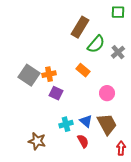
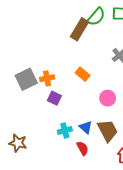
green semicircle: (96, 44) -> (96, 17), moved
gray square: (29, 75) -> (26, 79), turned 30
brown star: (37, 141) -> (18, 143), moved

